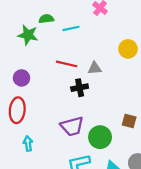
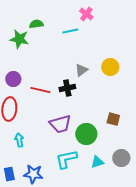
cyan line: (71, 28) -> (70, 31), moved
yellow circle: (128, 49) -> (110, 67), moved
red line: (67, 64) -> (40, 90), moved
gray triangle: (95, 68) -> (81, 70), turned -32

